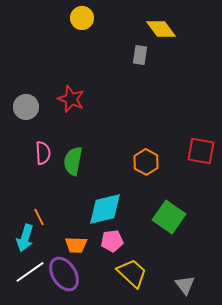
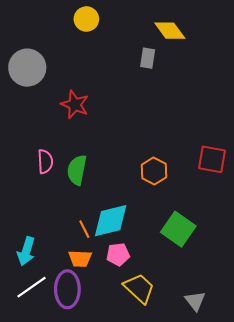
gray circle: (26, 107) -> (27, 68), moved, size x1.4
orange line: (39, 217) -> (84, 229), moved
purple ellipse: (64, 274) -> (67, 289), turned 32

